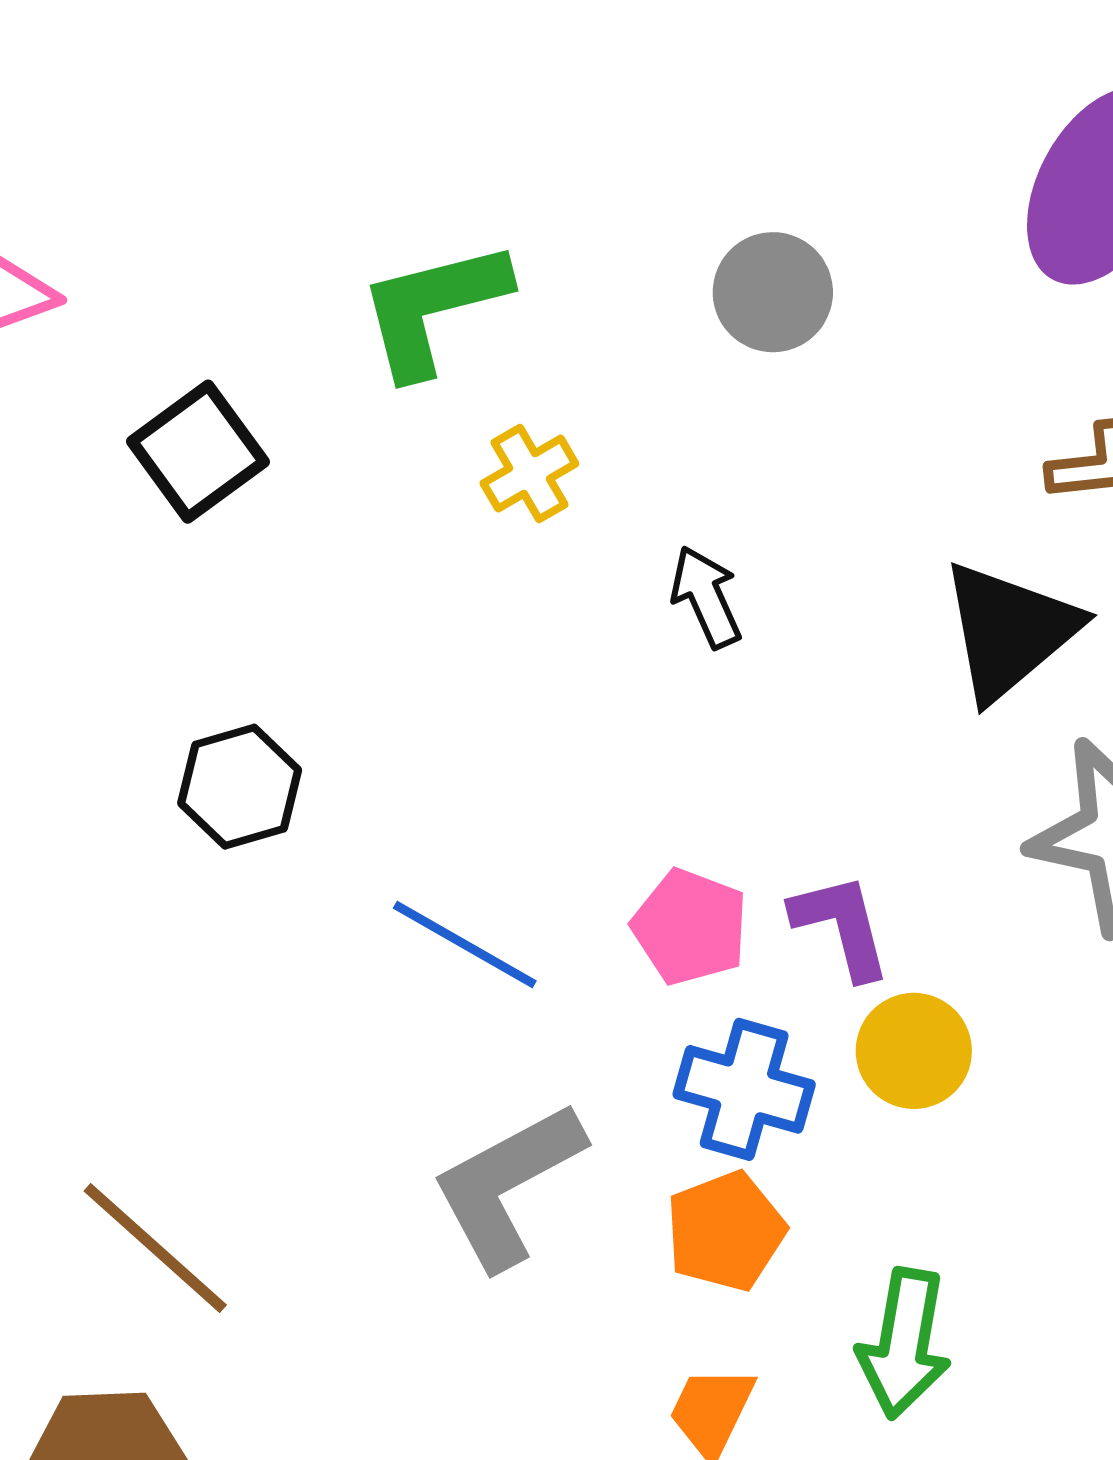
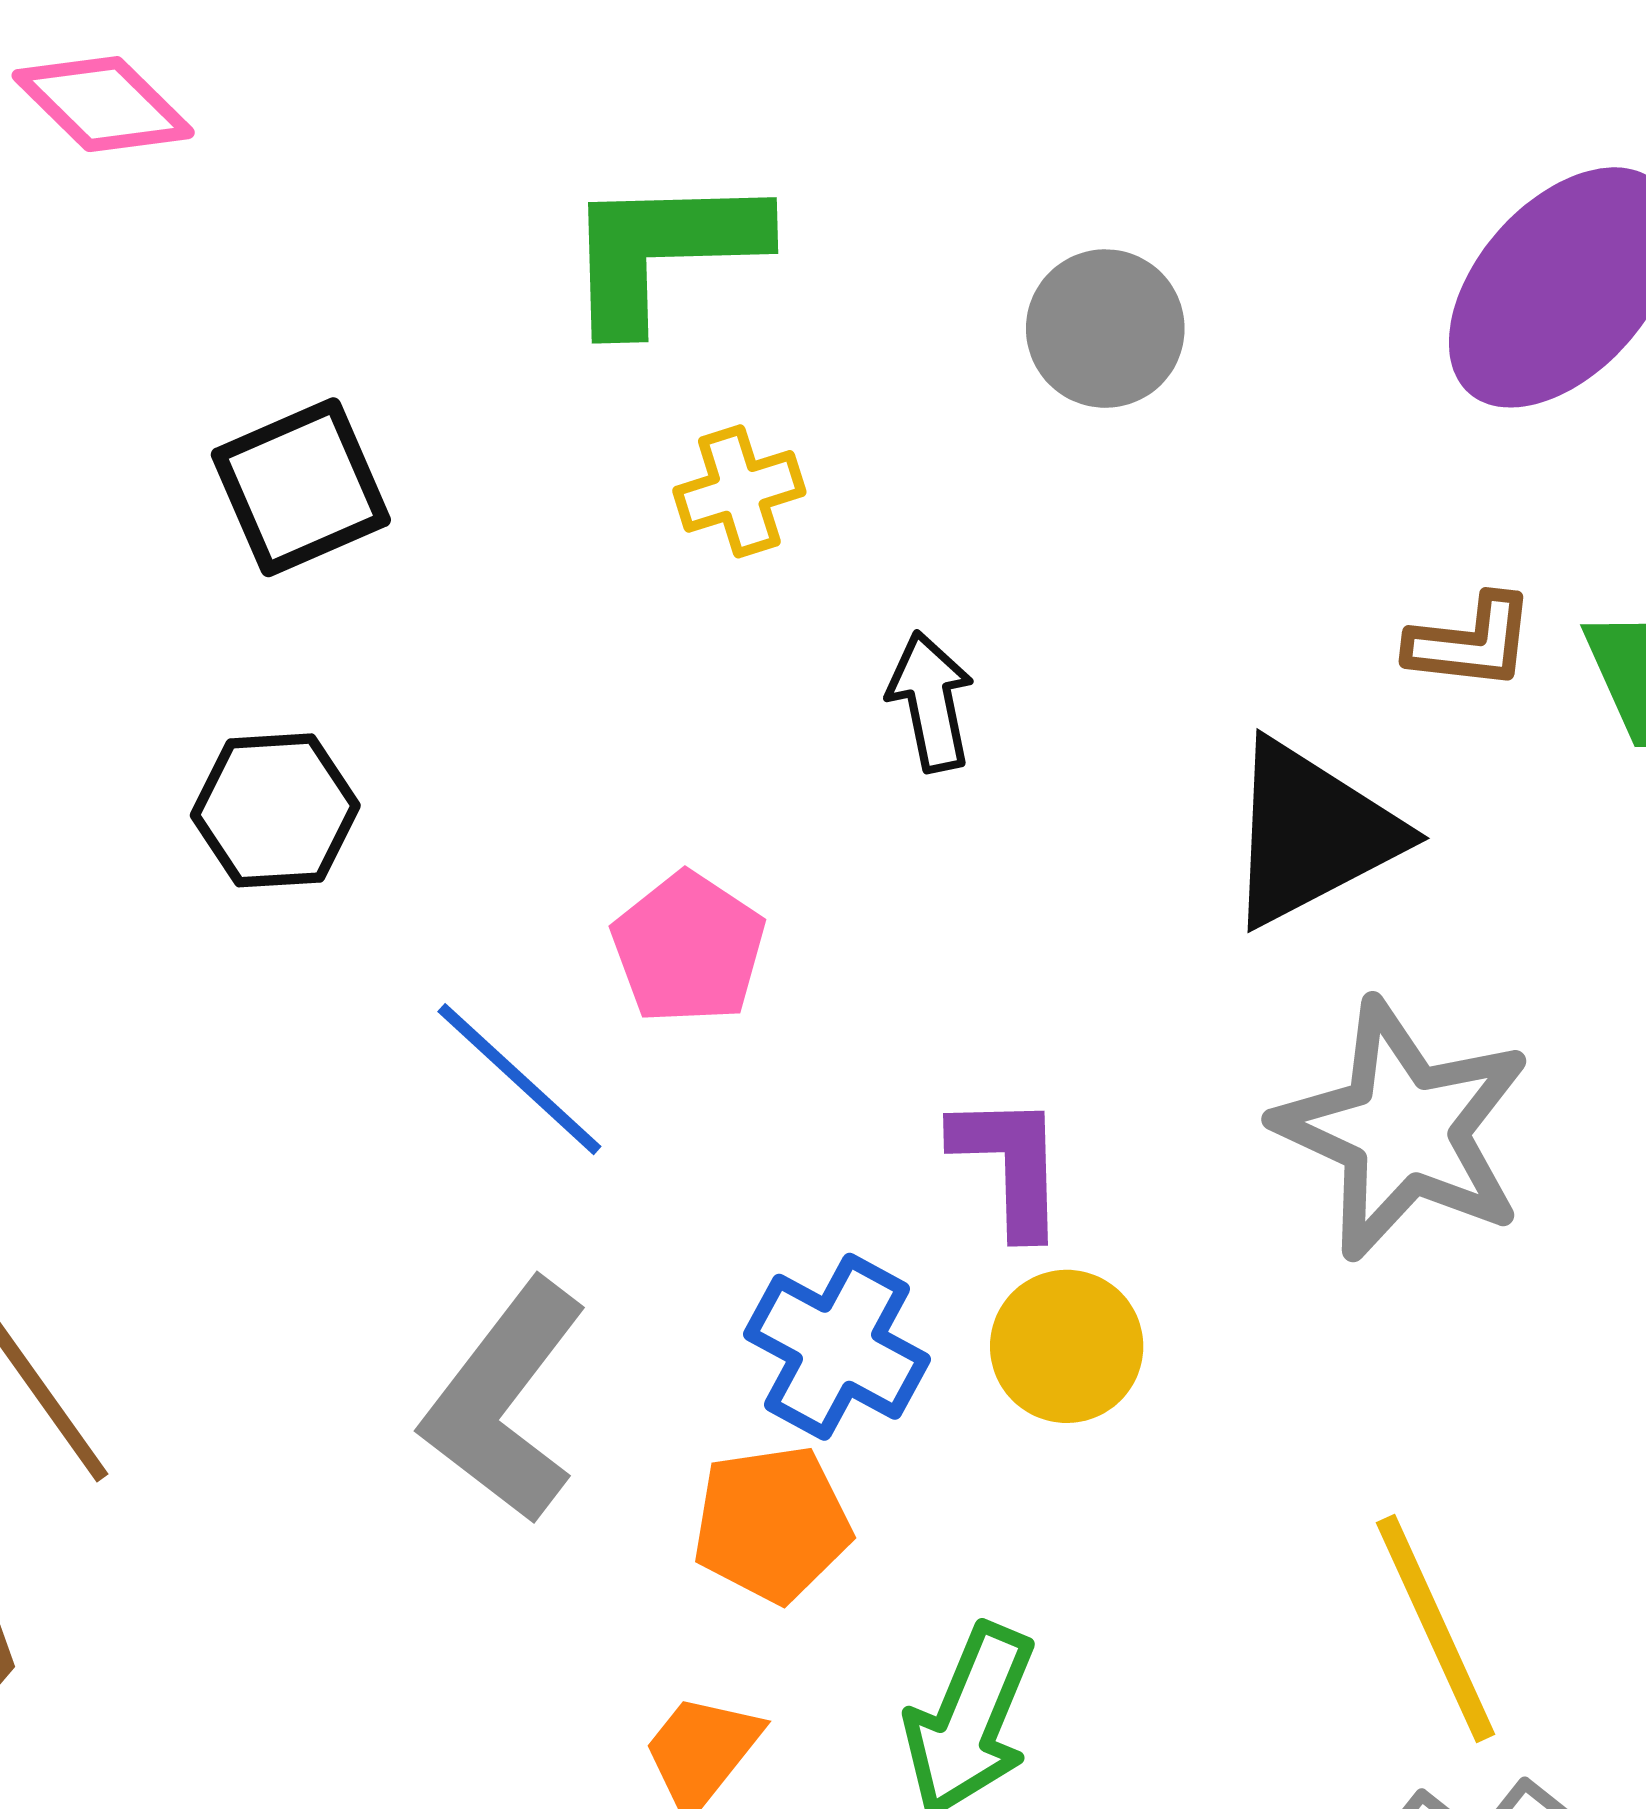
black square: (198, 452) -> (301, 487), moved
pink pentagon: (690, 927) -> (688, 948), moved
gray L-shape: (508, 1185) -> (505, 1401), turned -37

